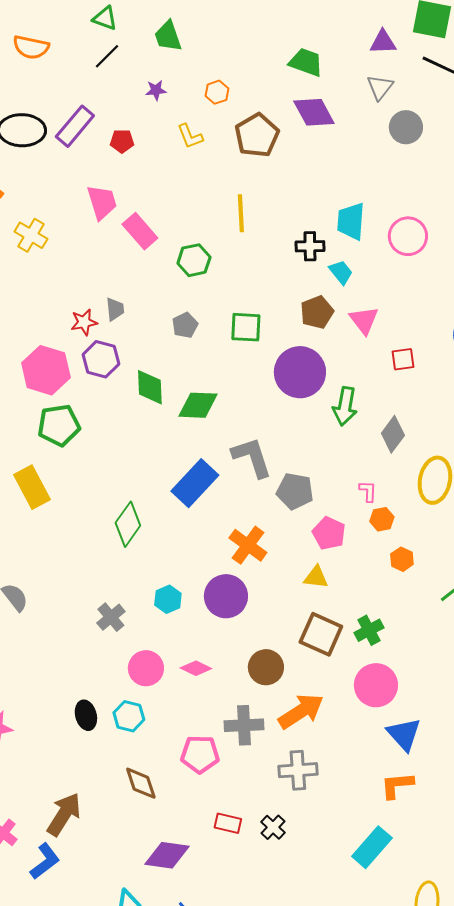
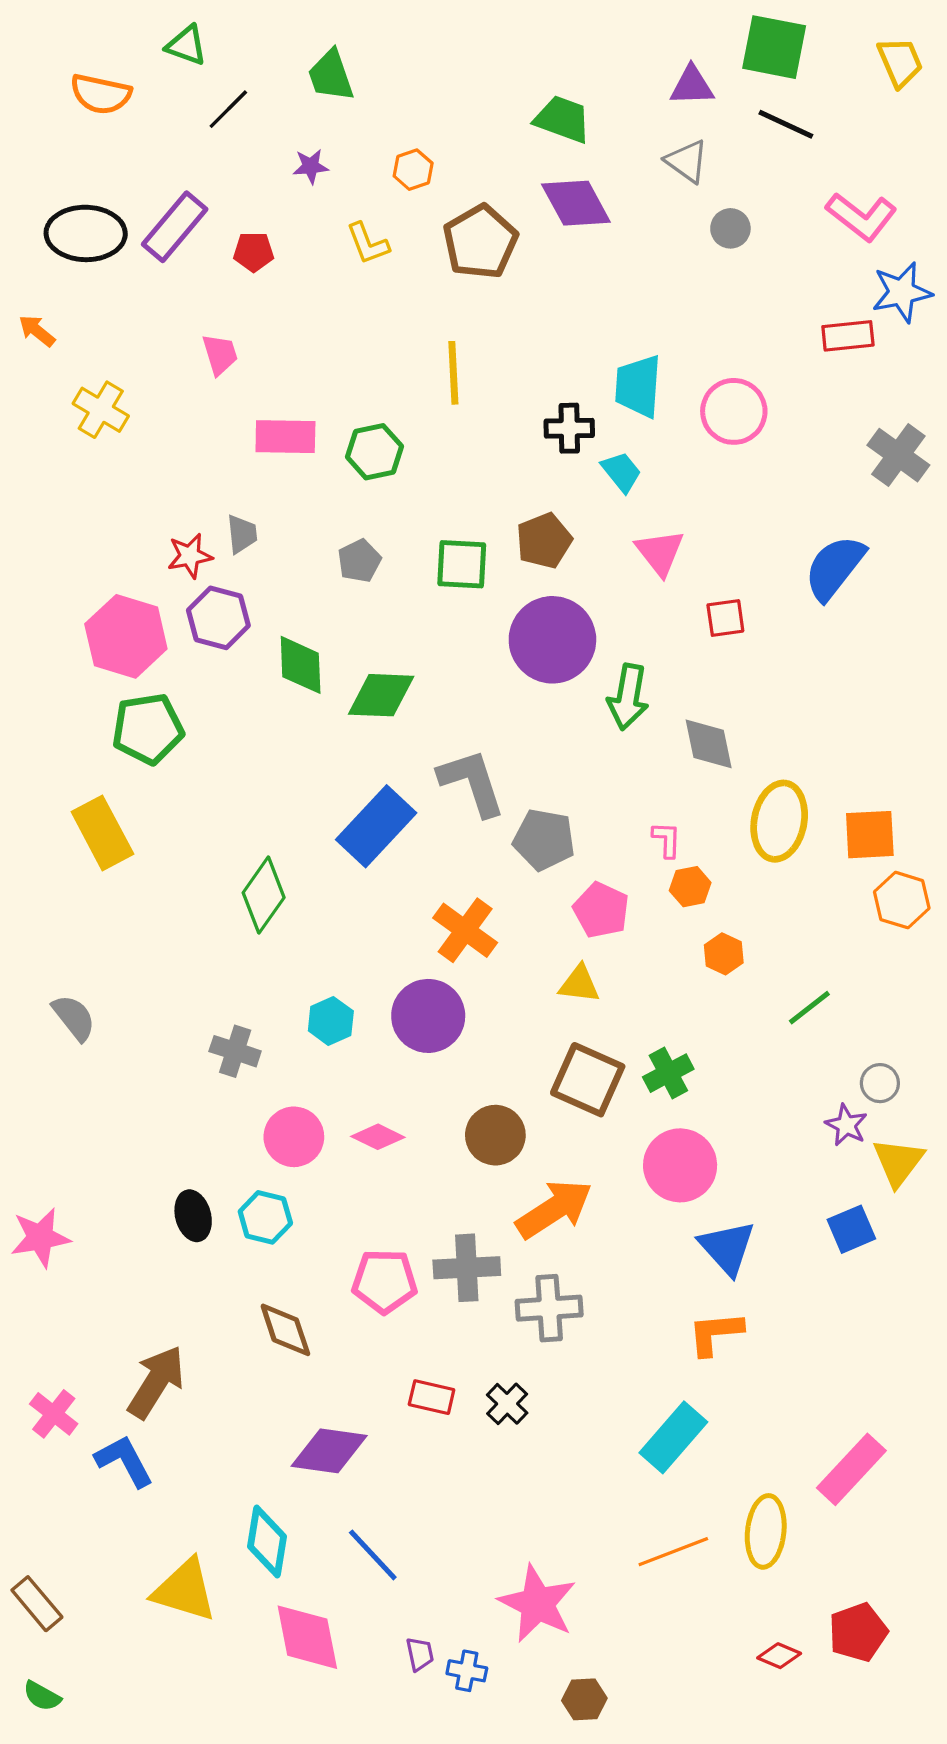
green triangle: (105, 18) -> (186, 45), moved
gray triangle: (380, 87) -> (687, 161), turned -32
gray circle: (406, 127) -> (730, 228), size x0.7
pink trapezoid: (102, 202) -> (220, 354), size x0.7
pink rectangle: (140, 231) -> (285, 437), moved, turned -48
brown pentagon: (317, 312) -> (544, 541), moved
gray diamond: (393, 434) -> (709, 744), turned -48
gray cross: (111, 617) -> (235, 1051), turned -32
gray cross: (244, 725) -> (467, 1268), moved
blue L-shape: (45, 861) -> (124, 1461), turned -81

